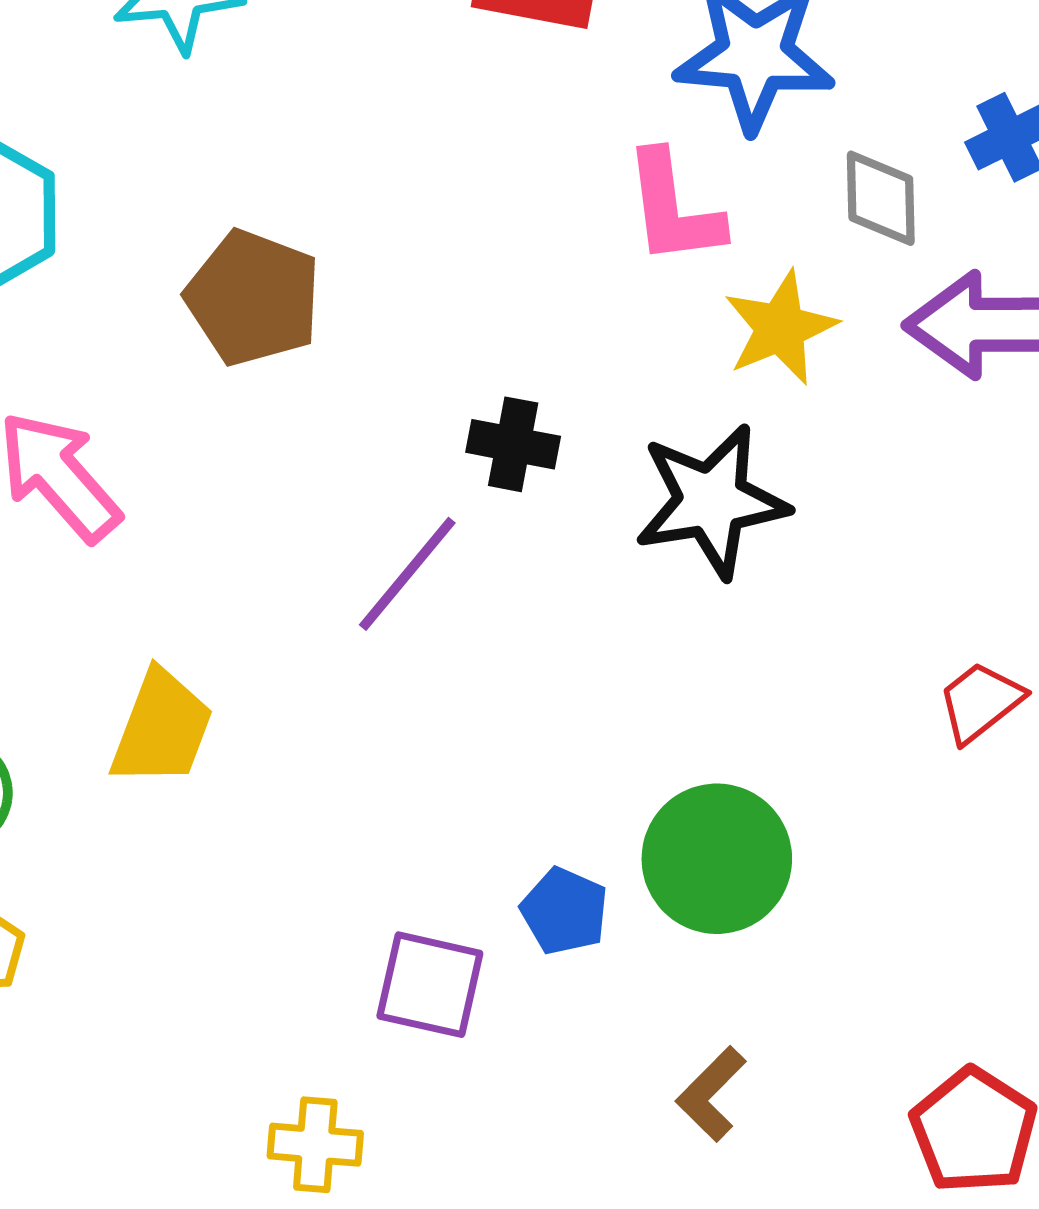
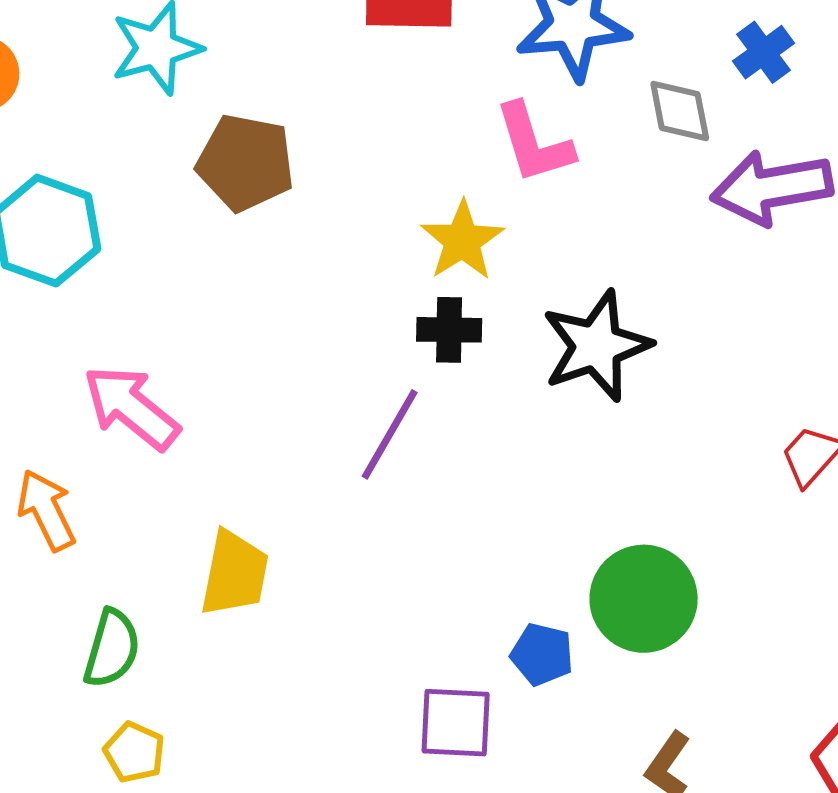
brown pentagon: (253, 298) -> (245, 163), moved
yellow star: (780, 328) -> (462, 241), moved

